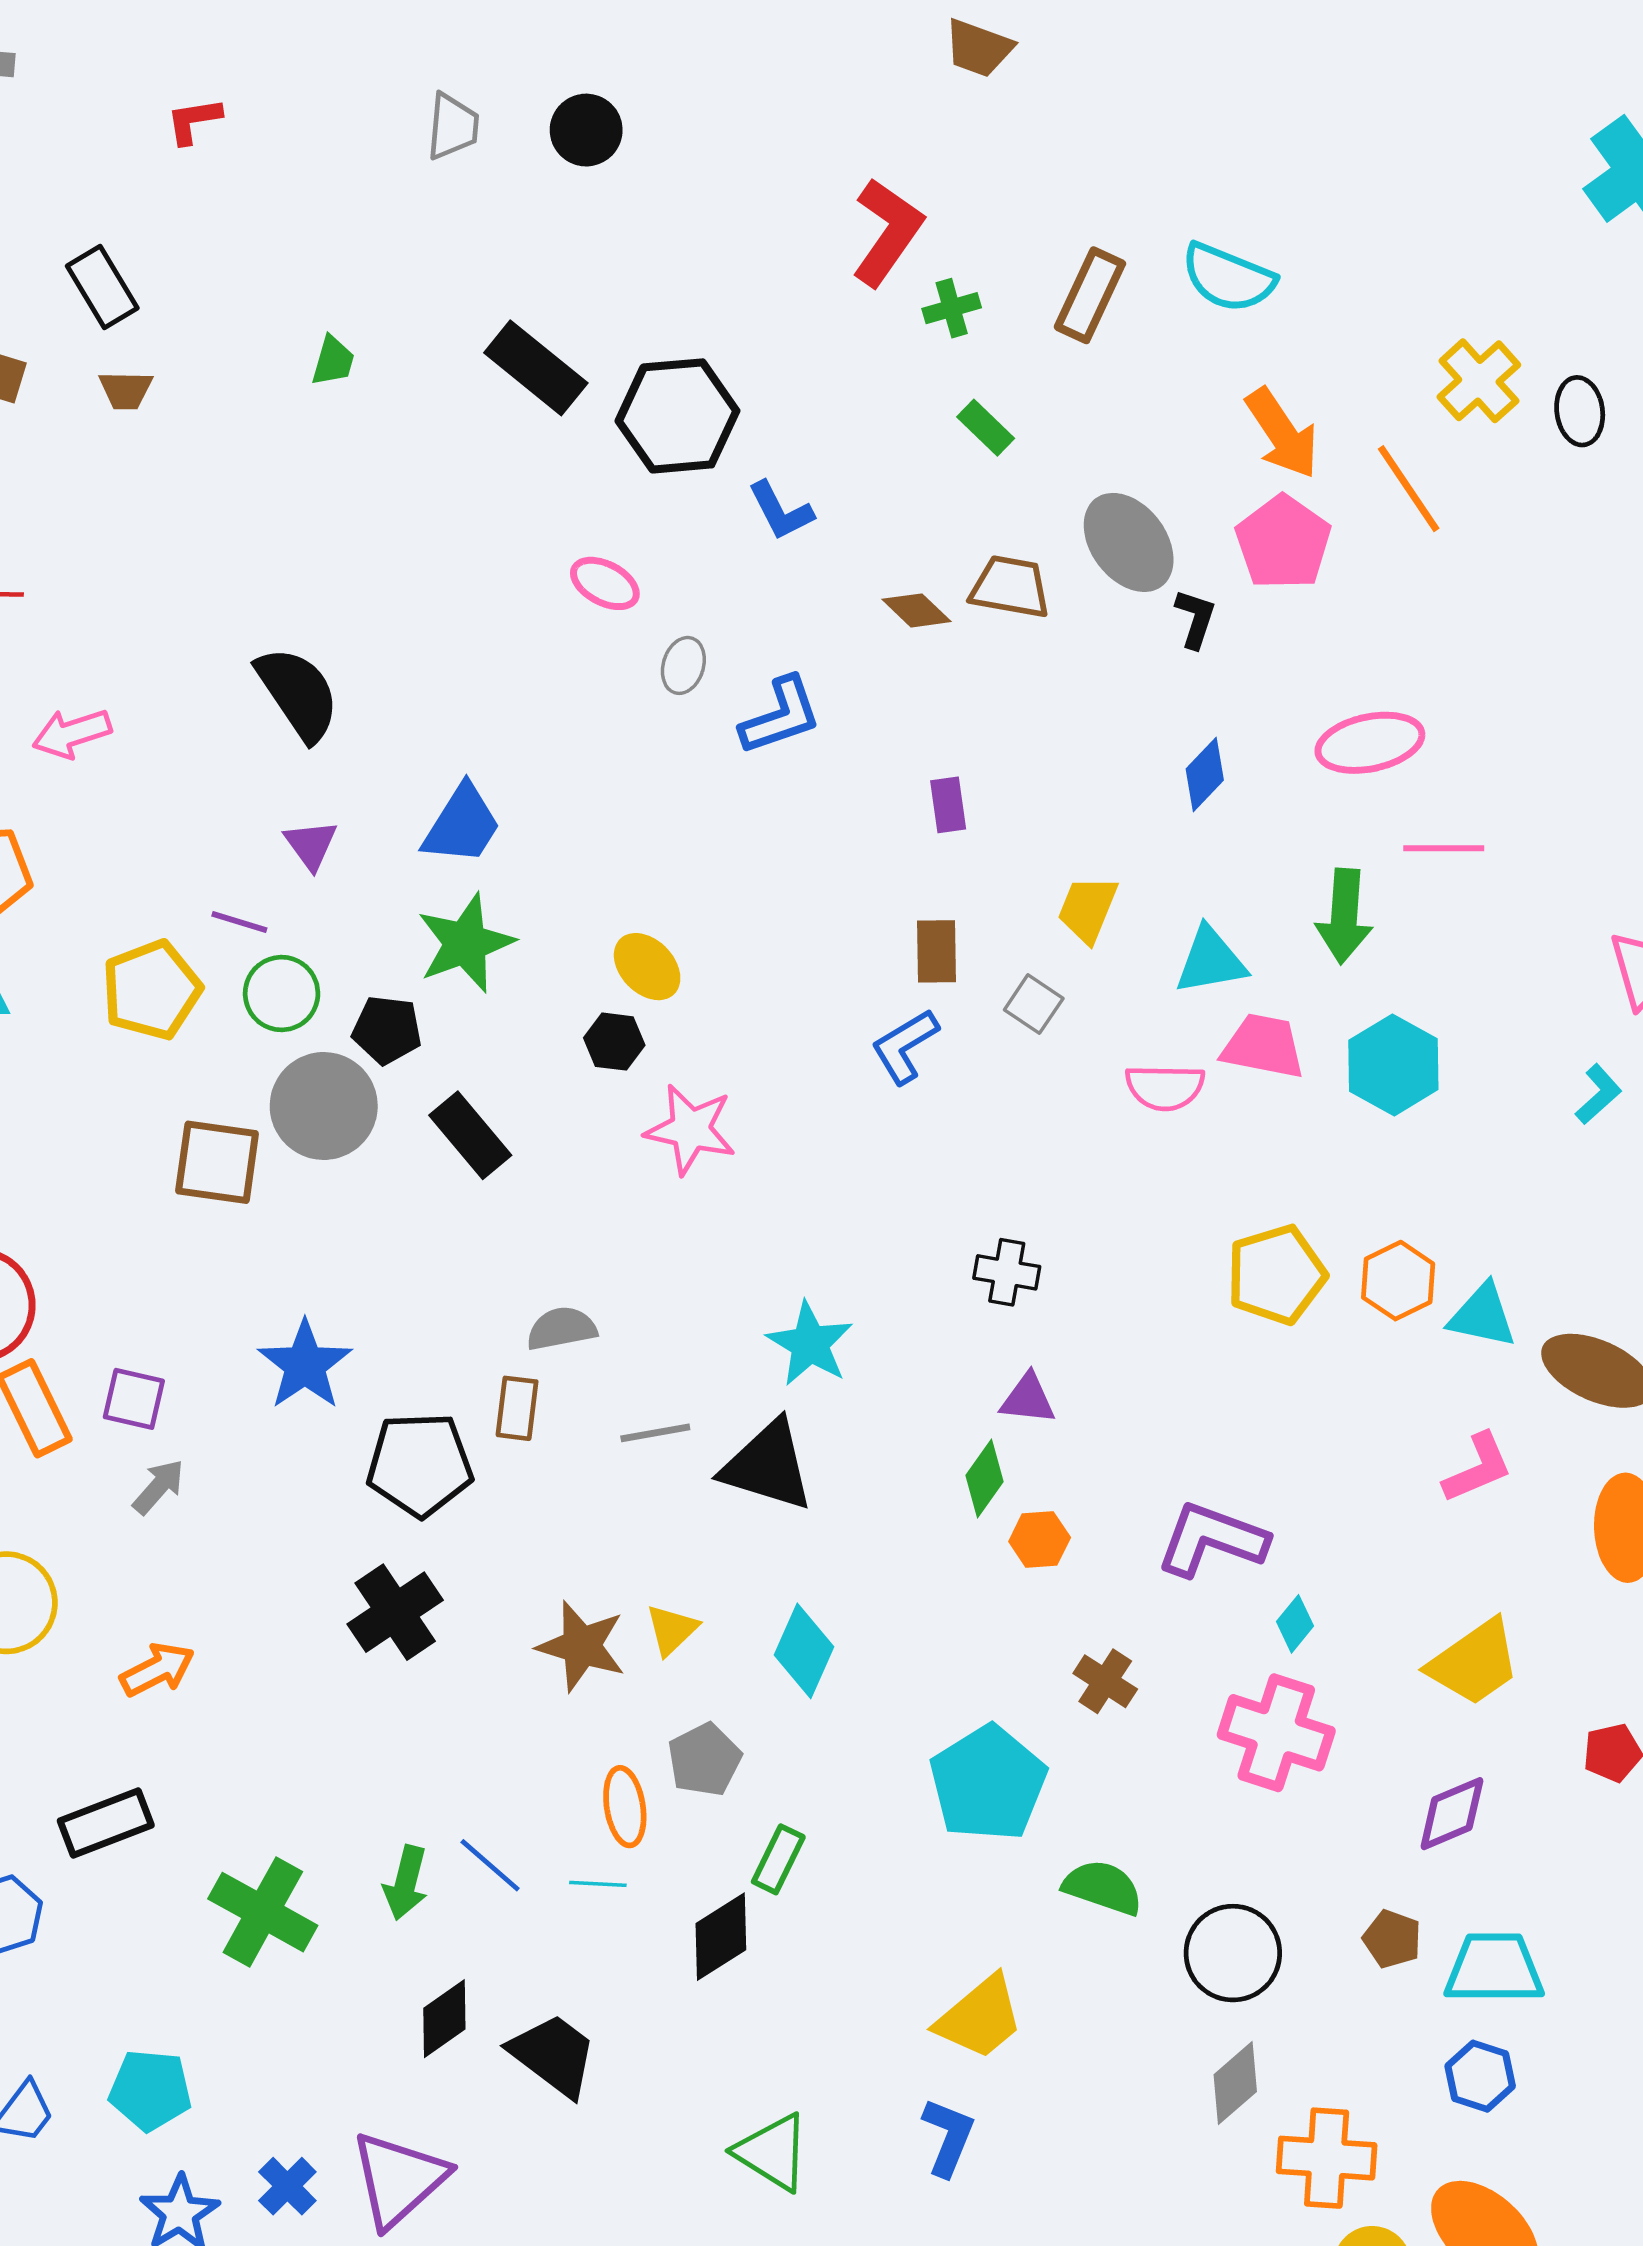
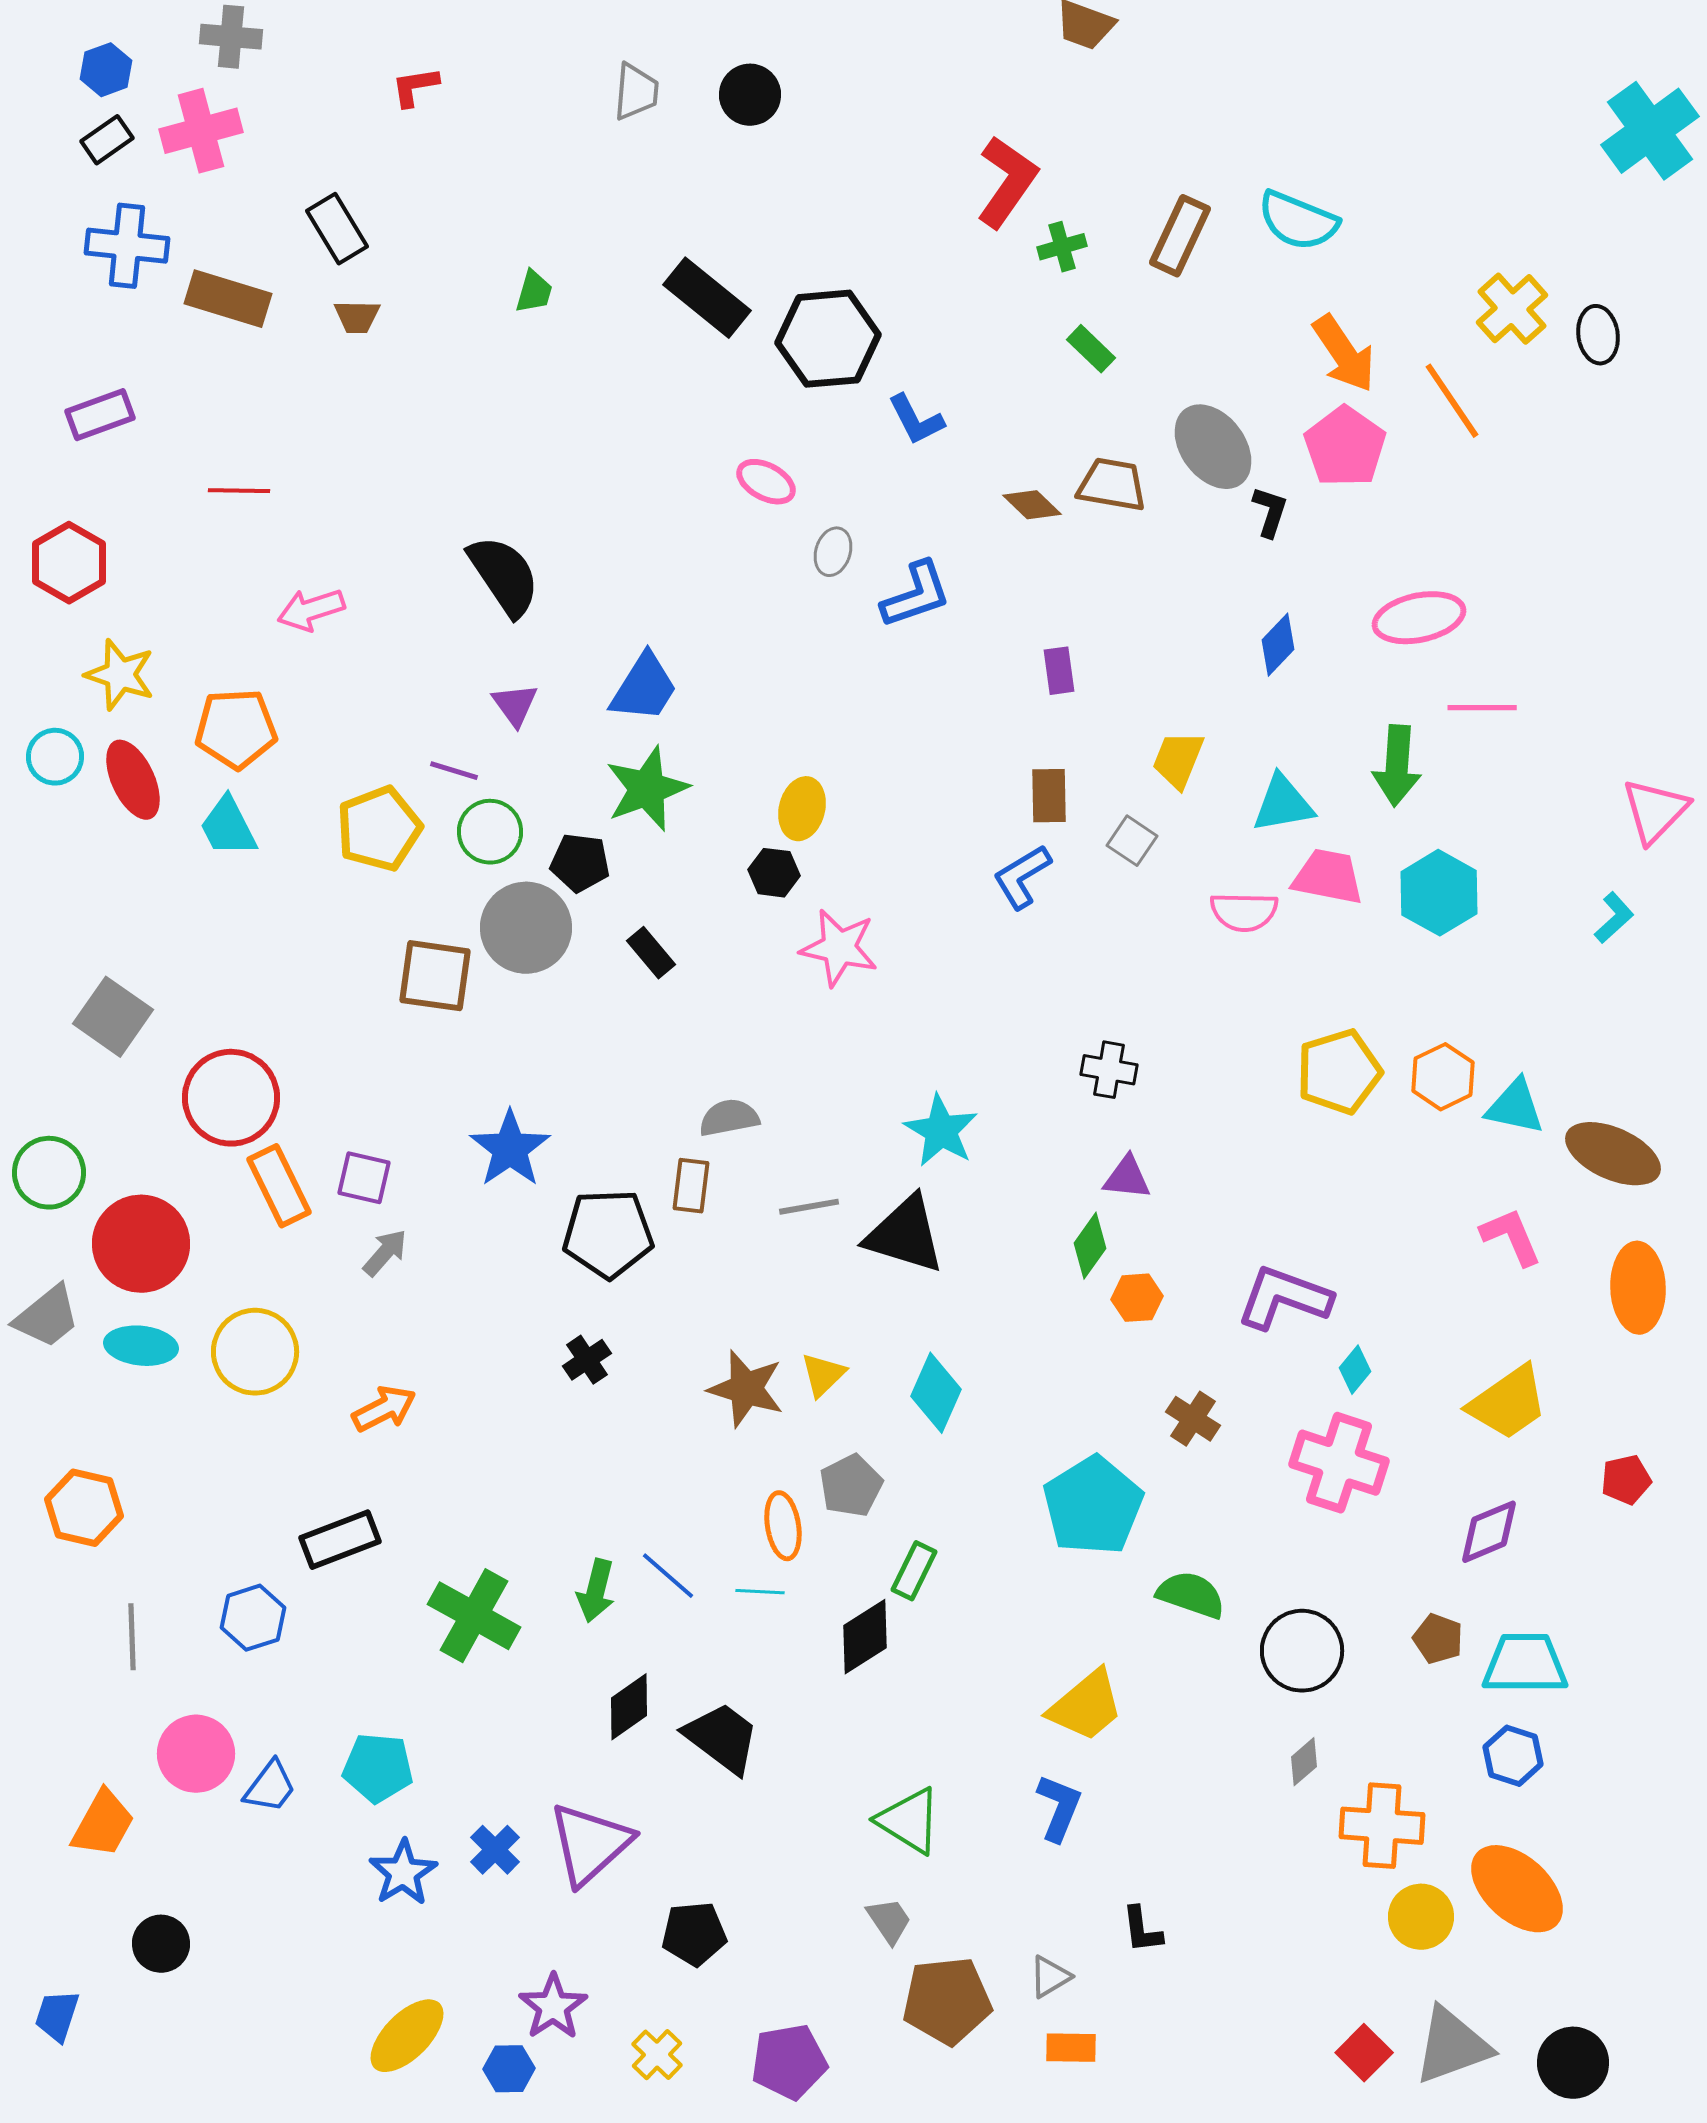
yellow ellipse: (647, 967) -> (802, 809), turned 58
black rectangle: (470, 1135) -> (651, 953), size x0.7
pink L-shape: (1478, 1468) -> (1511, 1237), turned -90
black cross: (395, 1612) -> (587, 1360), size x0.6
gray diamond: (1235, 2083) -> (1304, 1762), size x0.7

